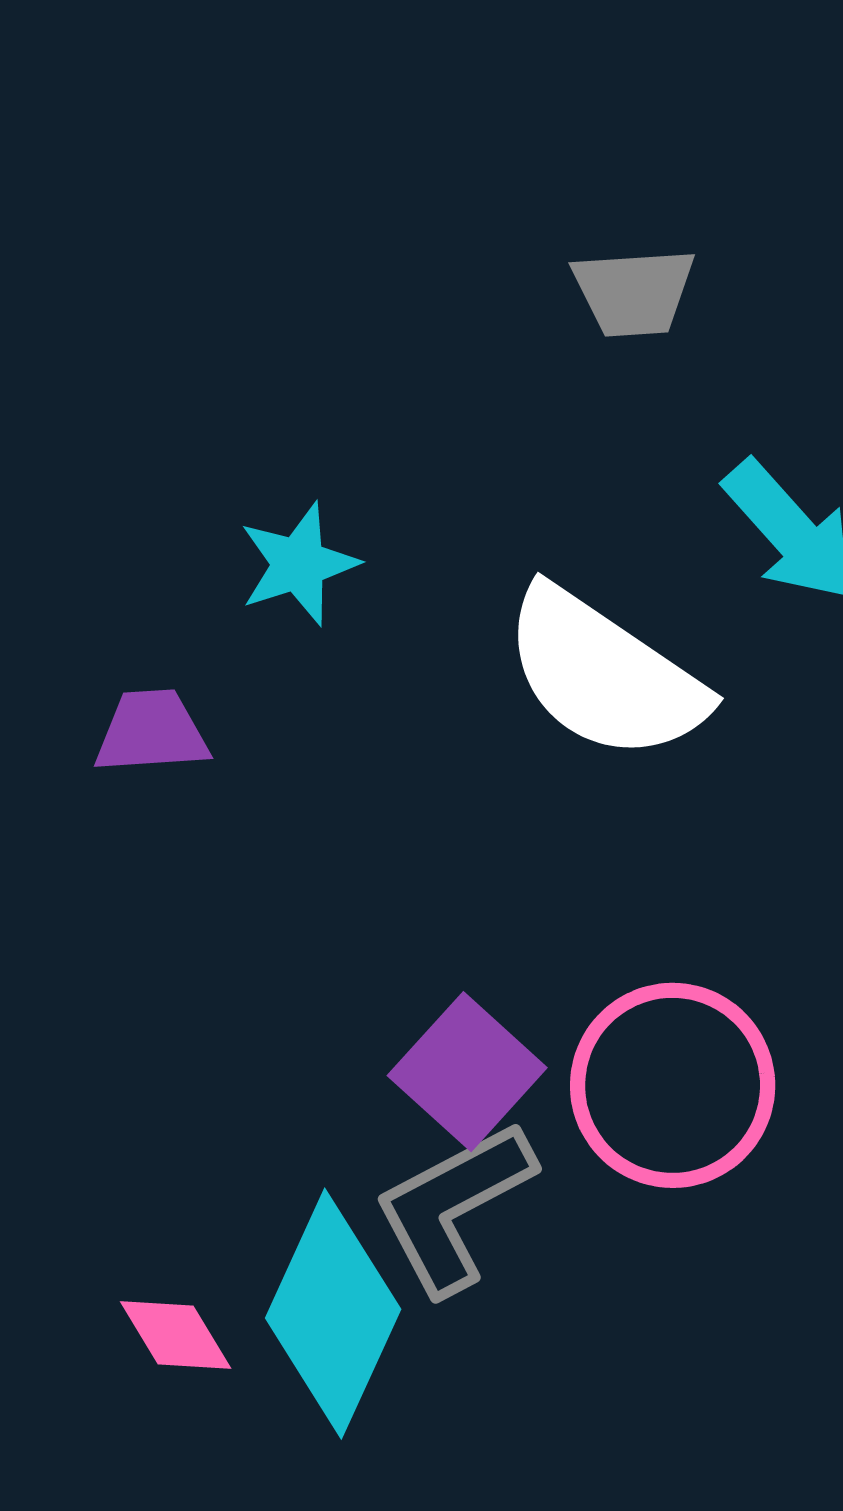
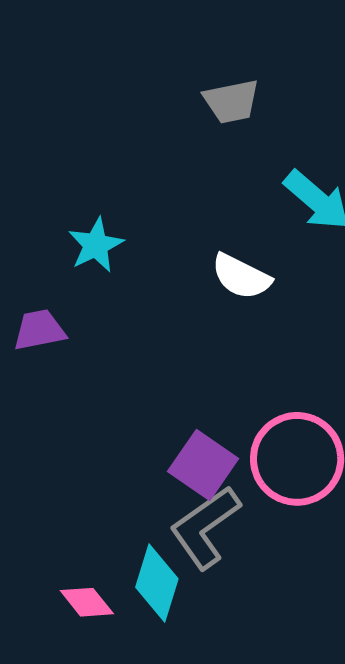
white semicircle: (604, 674) -> (241, 277), size x0.6
cyan diamond: (333, 1314) -> (157, 583), size x0.7

